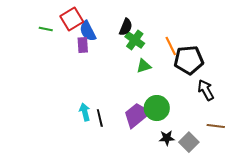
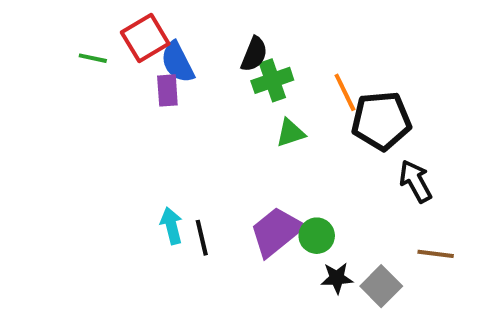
green cross: (135, 40) -> (272, 80), turned 36
green circle: (157, 108) -> (317, 236), moved, size x0.7

